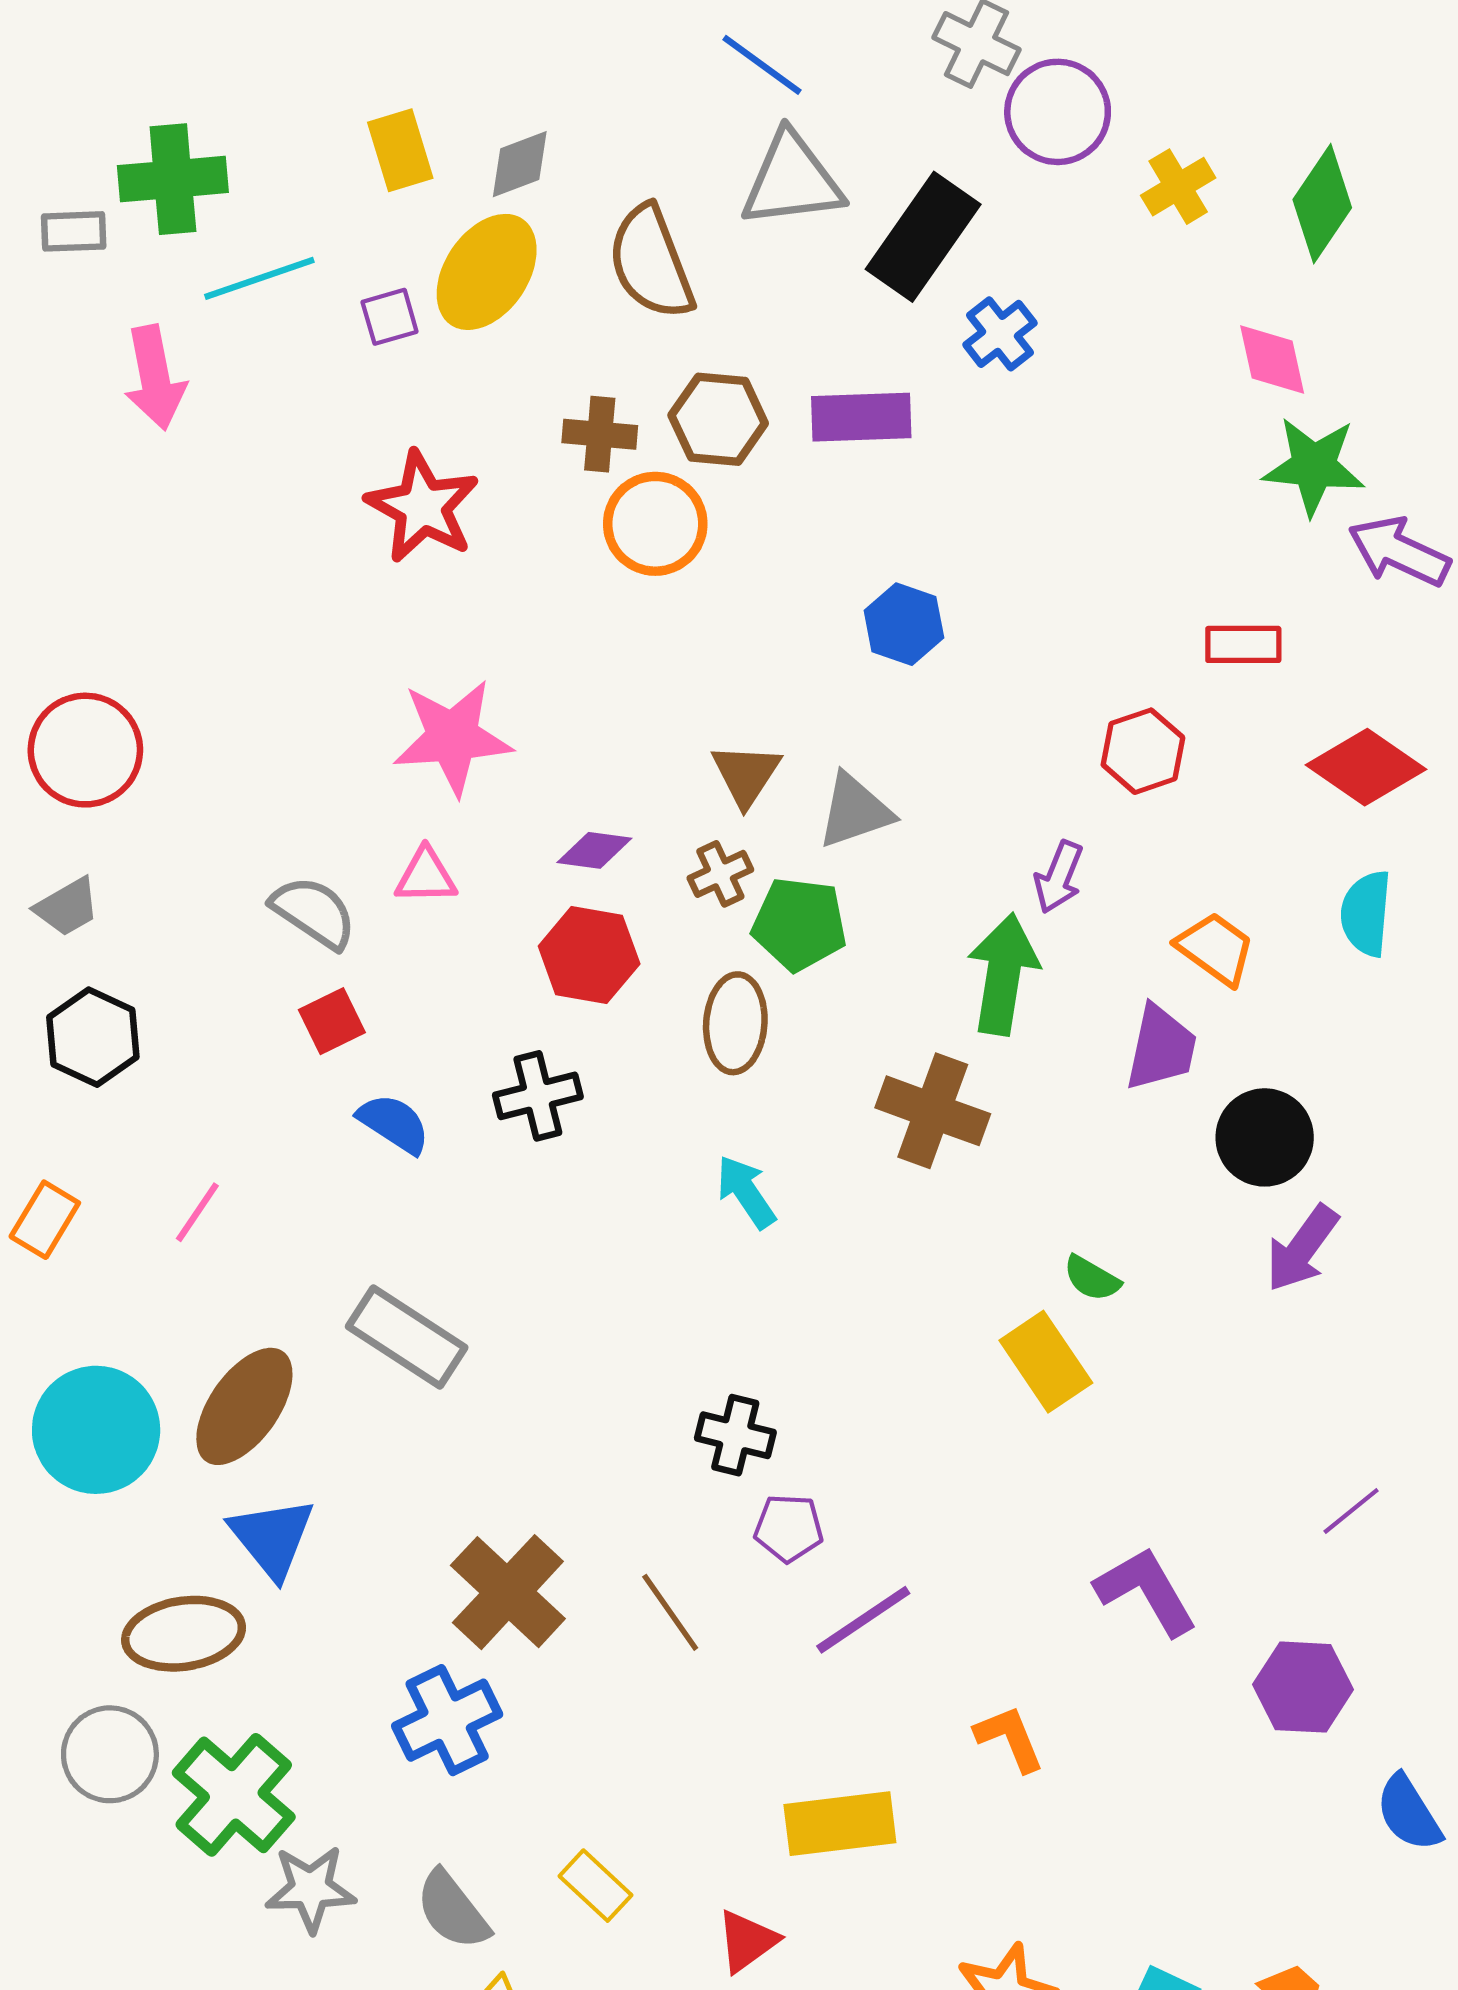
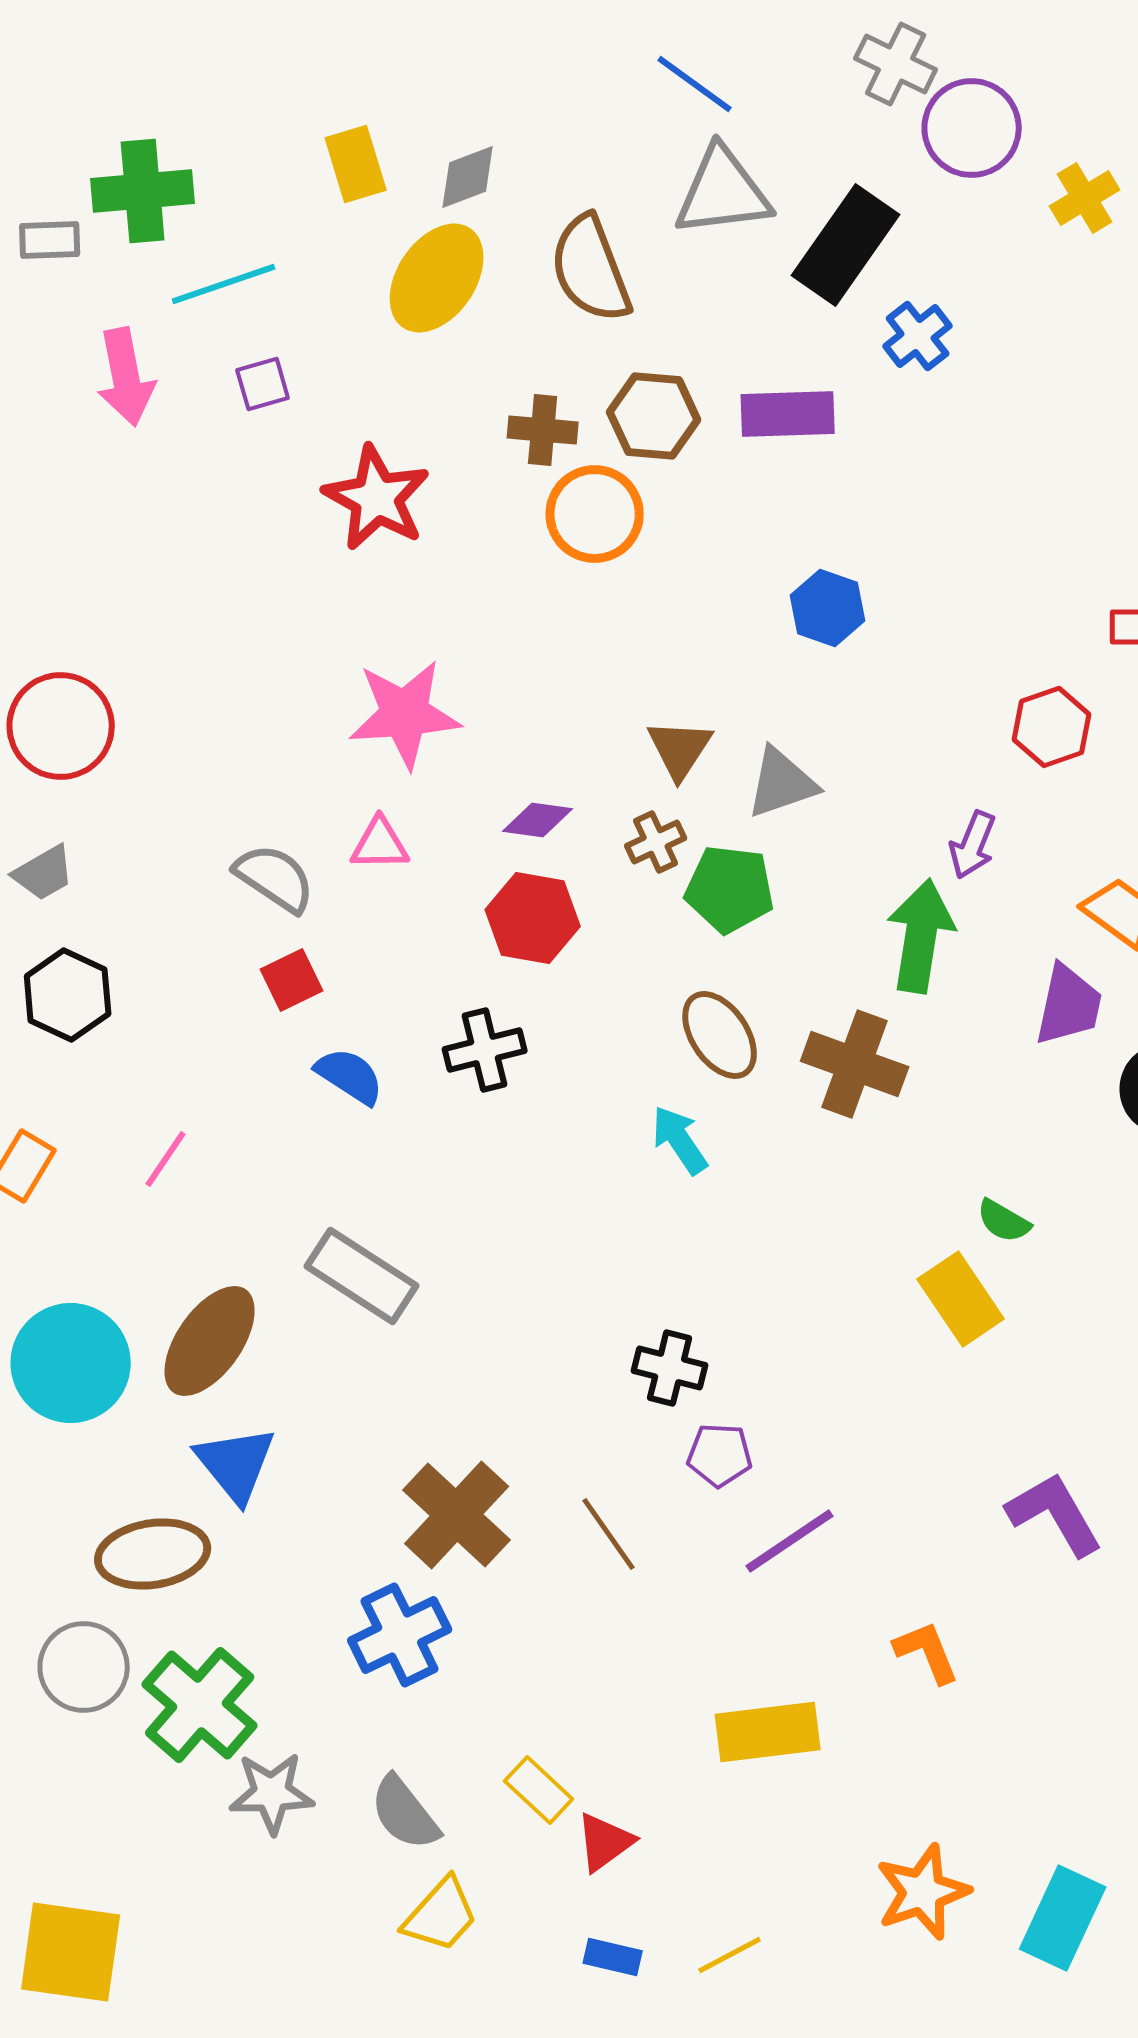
purple square: (390, 317) -> (263, 384), moved
brown ellipse: (735, 1023) -> (720, 1035), moved, turned -38
red triangle: (747, 1941) -> (605, 1842), moved

